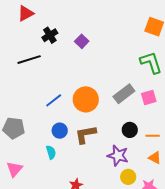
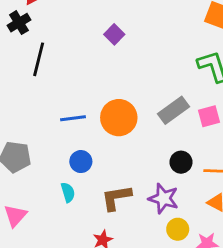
black cross: (50, 35) -> (19, 23), moved
black line: (29, 60) -> (39, 59), turned -60
blue line: (54, 100) -> (73, 118), turned 30
brown L-shape: (86, 134) -> (116, 198), moved

